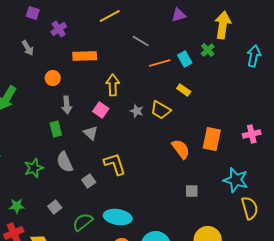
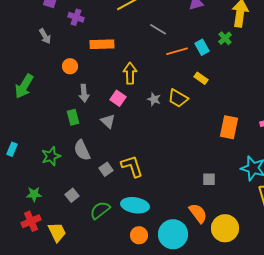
purple cross: (59, 29) -> (76, 17), turned -35
orange semicircle: (181, 149) -> (198, 213), moved
yellow L-shape: (115, 164) -> (132, 166), moved

